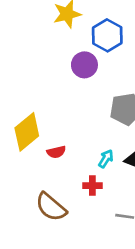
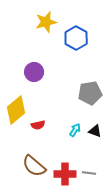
purple circle: (84, 65) -> (34, 72), moved
red cross: (92, 186) -> (65, 174), moved, size x1.5

